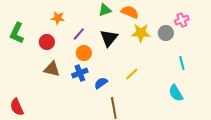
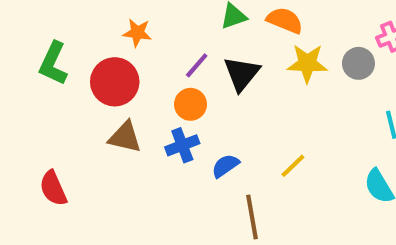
purple line: (79, 34) -> (197, 65), moved
red circle: (47, 42) -> (115, 82), size x1.5
yellow line: (132, 74) -> (293, 166), moved
red semicircle: (17, 107) -> (53, 188), moved

